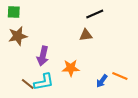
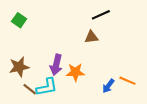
green square: (14, 12) -> (19, 20), moved, turned 32
brown star: (18, 36) -> (19, 67), moved
purple arrow: (43, 56) -> (56, 65), moved

